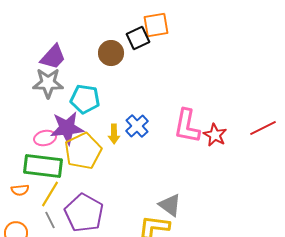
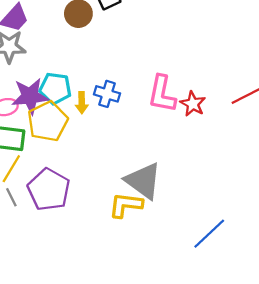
cyan pentagon: (85, 99) -> (55, 88), moved
blue cross: (137, 126) -> (107, 94), turned -30
gray triangle: (170, 205) -> (143, 181), size x1.5

